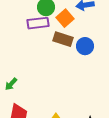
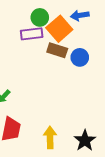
orange square: (65, 18) -> (59, 29), size x1.4

